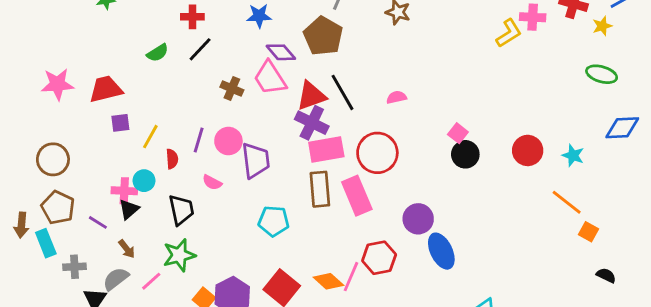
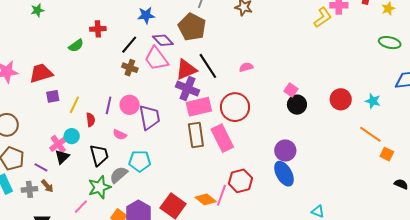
red cross: (192, 17) -> (98, 29), moved
black line: (200, 49) -> (129, 45), moved
pink cross: (124, 191) -> (58, 144), turned -36
purple circle: (418, 219) -> (285, 151), moved
cyan pentagon: (274, 221) -> (140, 161), moved
brown arrow: (127, 249) -> (47, 186), moved
gray cross: (74, 267) -> (29, 189), moved
gray semicircle: (116, 279) -> (119, 175), moved

